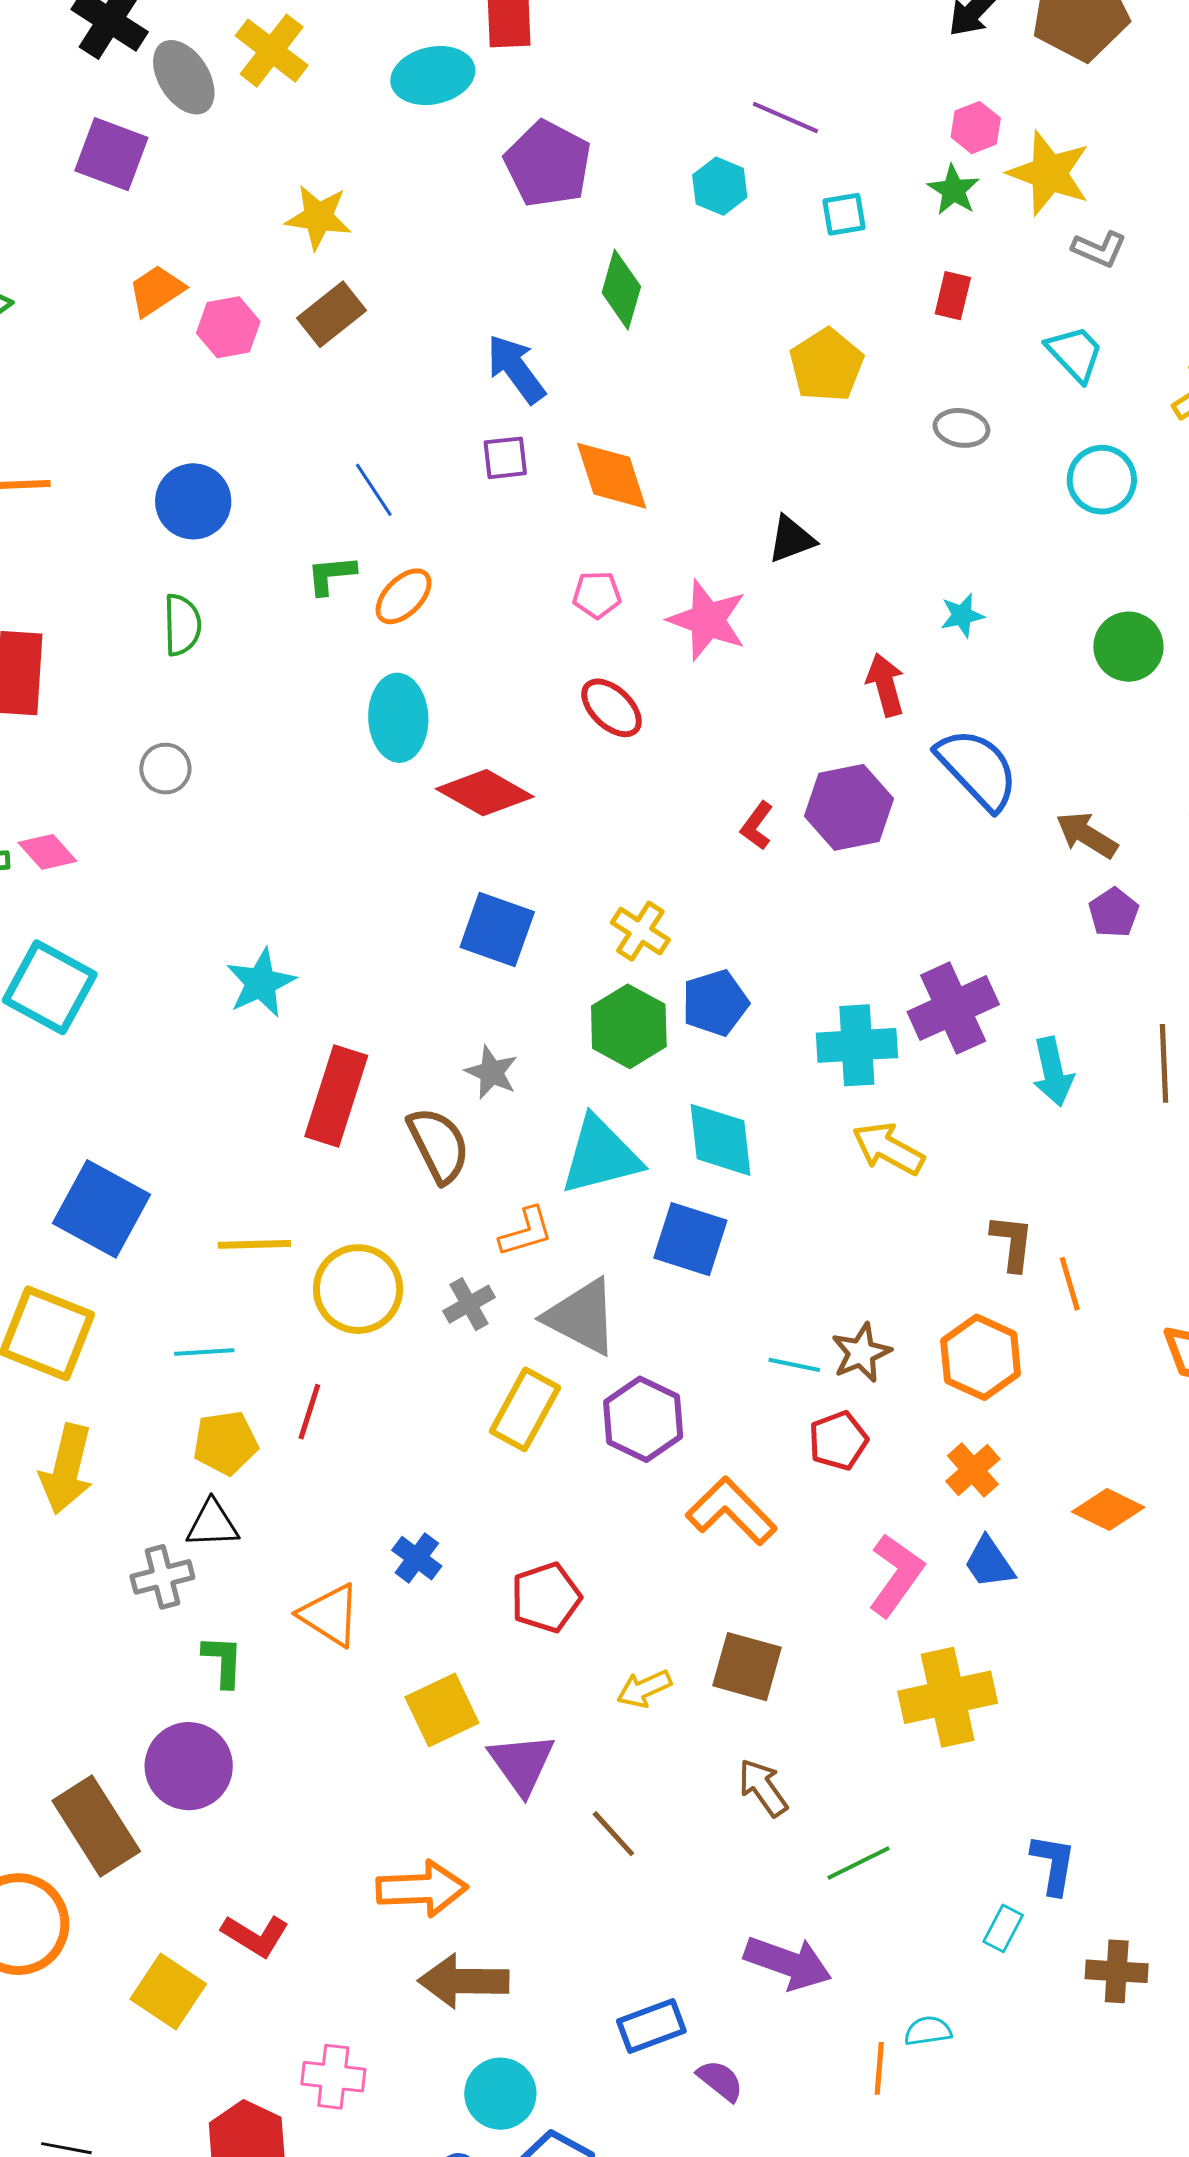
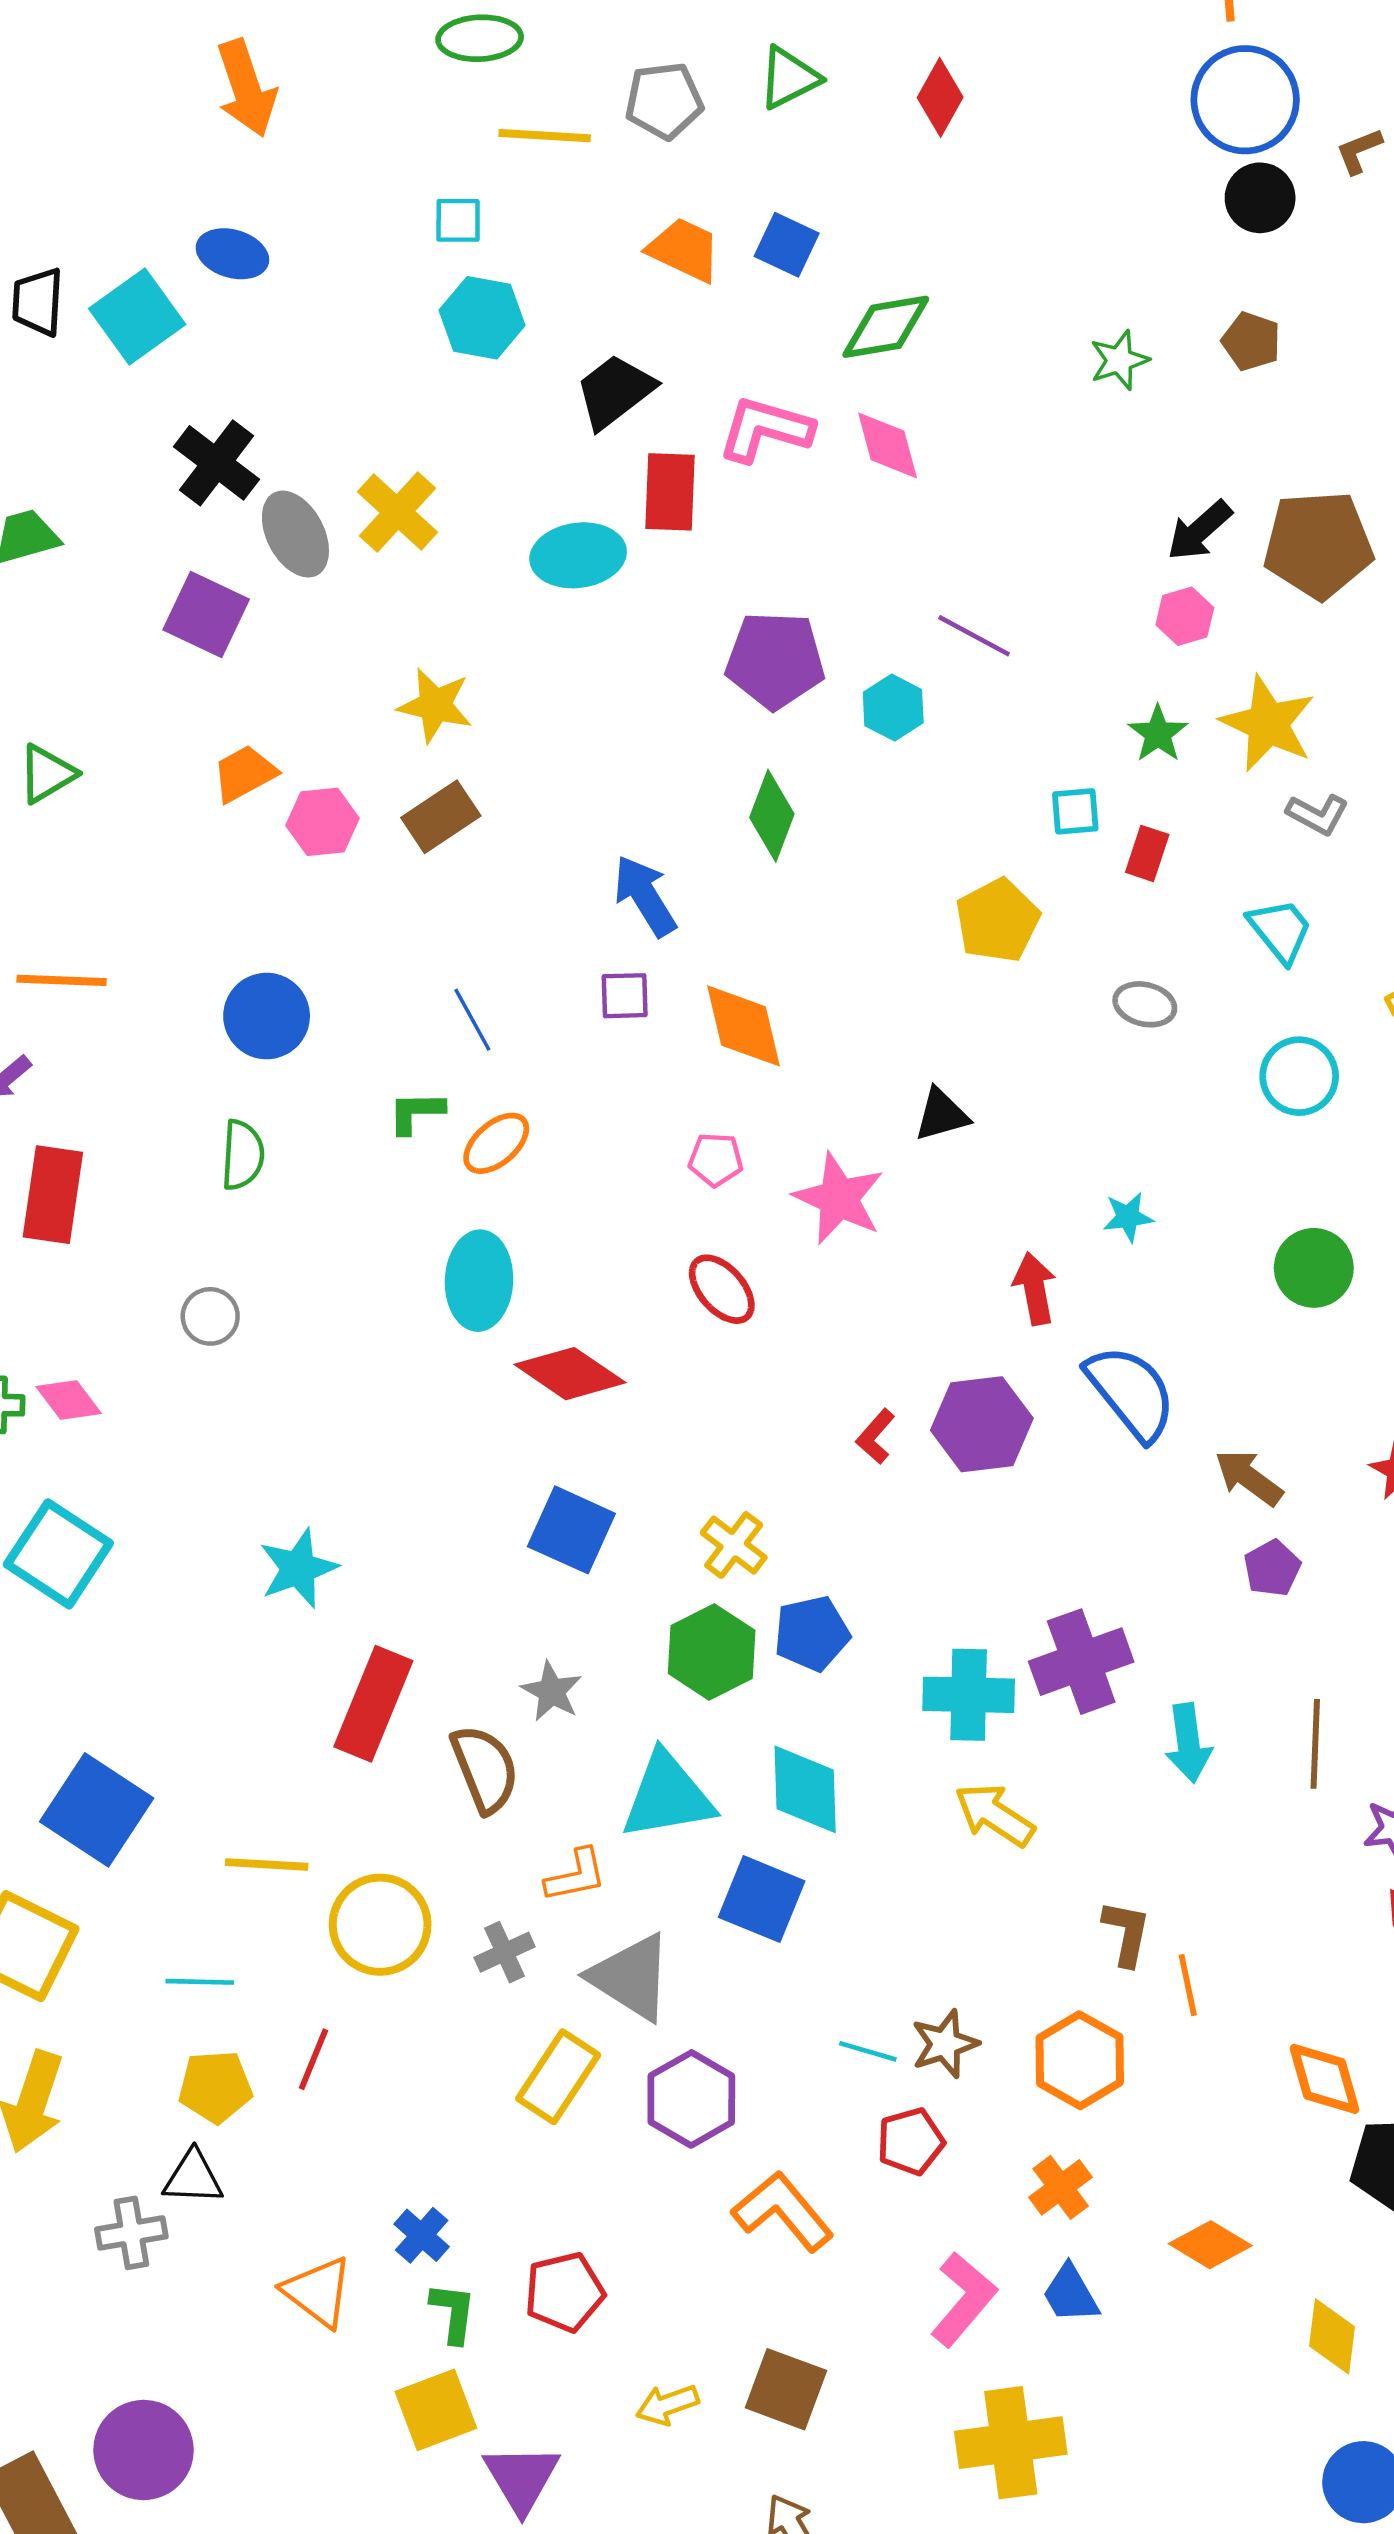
pink hexagon: (976, 128) -> (1185, 616), moved
purple pentagon: (548, 164) -> (775, 660), moved, turned -30
cyan square: (844, 214) -> (1075, 811), moved
green L-shape: (223, 1661) -> (453, 2313), moved

